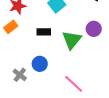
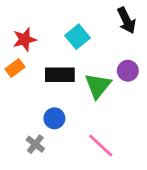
black rectangle: (44, 32) -> (60, 75), size x1.5
gray cross: (20, 75) -> (35, 144), moved

